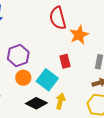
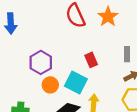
orange star: (79, 35) -> (108, 17), moved

